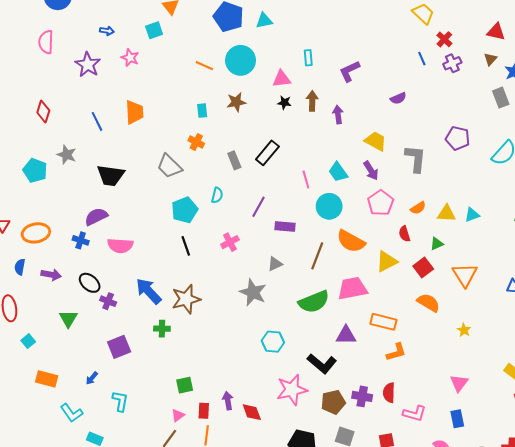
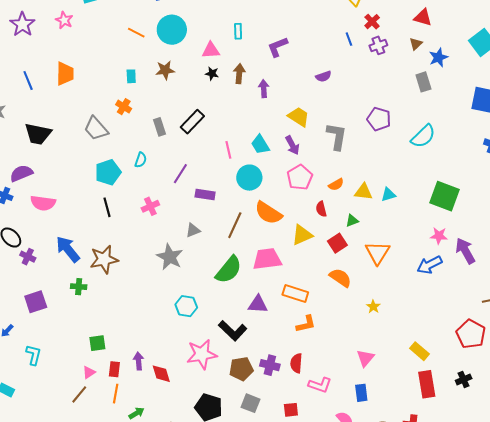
green semicircle: (314, 302) -> (229, 270), turned -32

